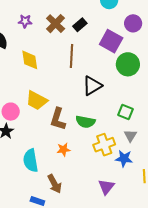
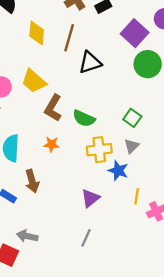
brown line: (72, 56) -> (69, 38), moved
black triangle: (92, 86) -> (90, 62), moved

